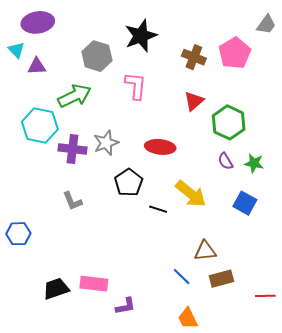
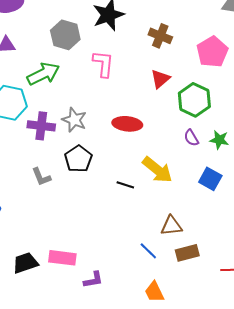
pink pentagon: (235, 53) -> (212, 52), moved
gray star: (106, 143) -> (74, 120), turned -30
black pentagon: (129, 183) -> (78, 159), moved

